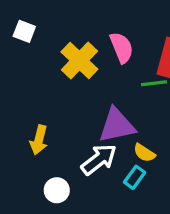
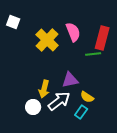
purple triangle: (117, 125) -> (70, 80), size x0.7
yellow arrow: (39, 140) -> (44, 89), moved
white circle: (57, 190) -> (33, 107), moved

